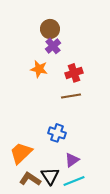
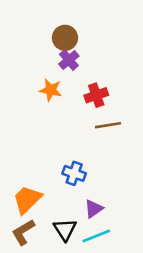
brown line: (71, 96) -> (108, 125), moved
brown L-shape: (30, 179) -> (23, 232), moved, turned -65

